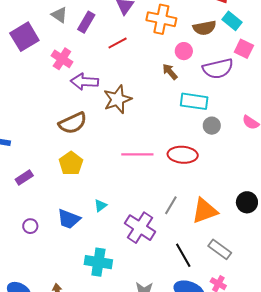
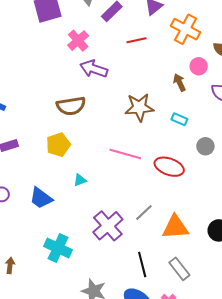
brown star: (117, 99) -> (139, 107), moved
cyan rectangle: (194, 101) -> (179, 119), moved, size x0.6
cyan triangle: (101, 206) -> (80, 180), moved

